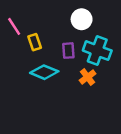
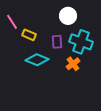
yellow rectangle: (35, 42) -> (29, 35), turned -48

